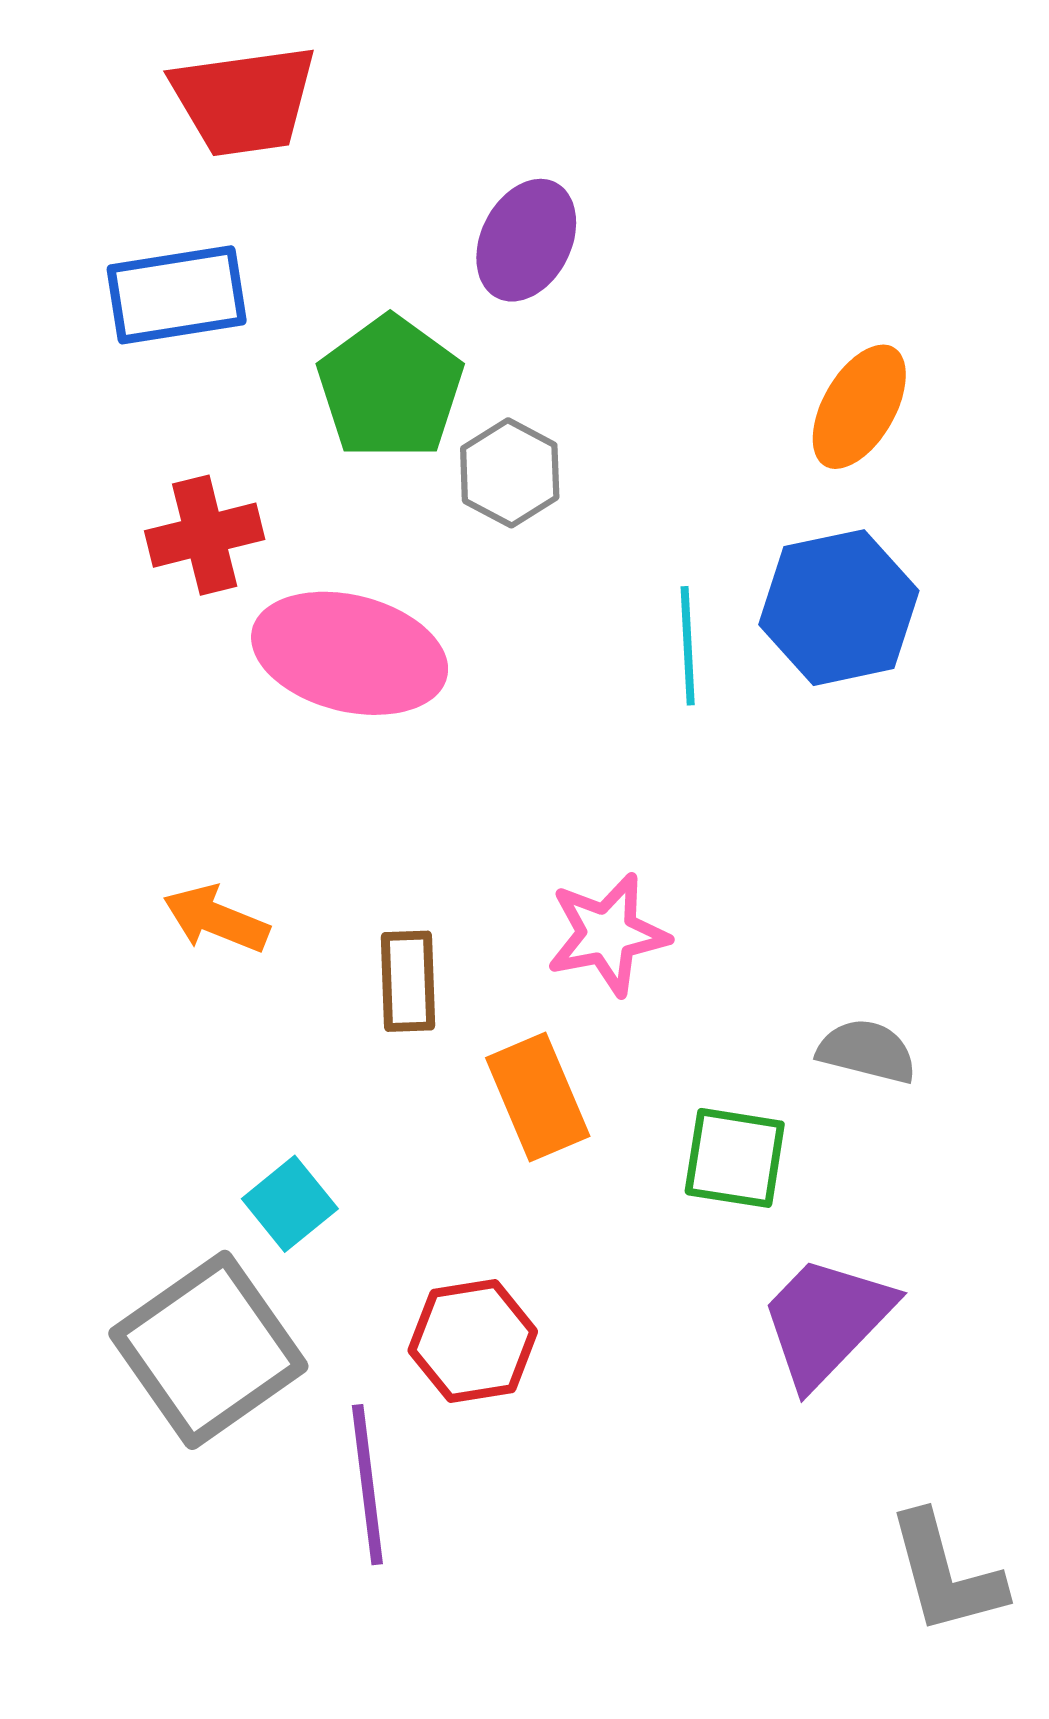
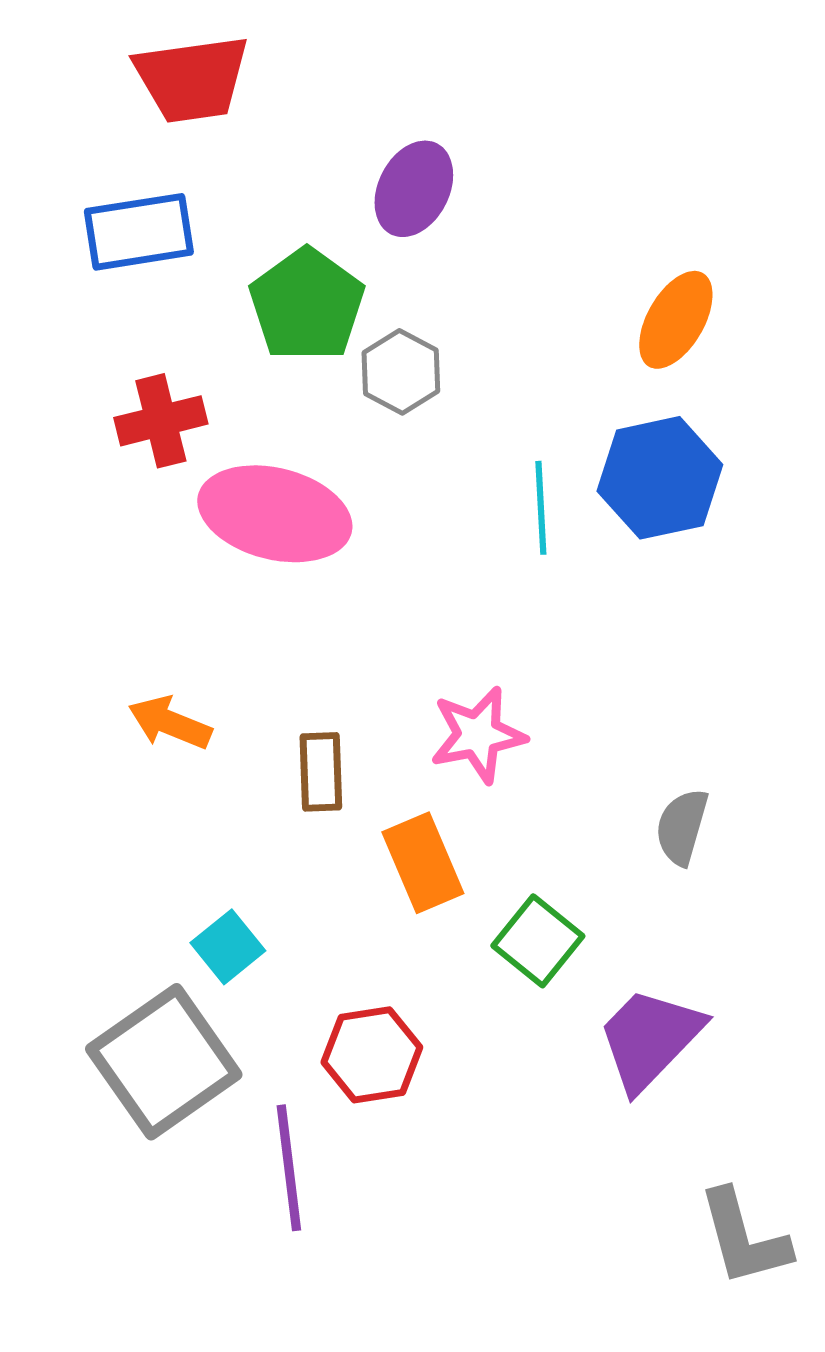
gray semicircle: (867, 1051) -> (682, 827), turned -88
green square: (735, 1158) -> (538, 941), moved, turned 30

